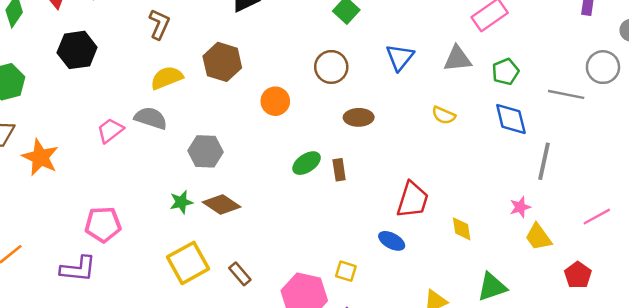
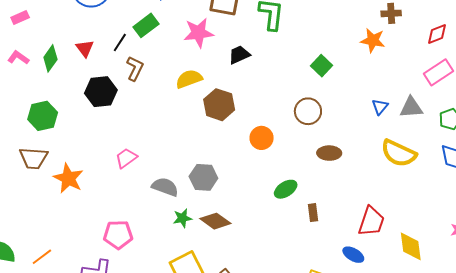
brown L-shape: (159, 24) -> (135, 68), moved
blue triangle: (400, 57) -> (380, 107), moved, size x0.7
yellow semicircle: (167, 78) -> (189, 79), moved
yellow semicircle: (444, 115) -> (399, 153), size x1.8
gray semicircle: (151, 118) -> (165, 187), moved
brown rectangle: (339, 170) -> (313, 213), moved
yellow diamond: (462, 229) -> (411, 246), size x1.4

